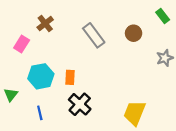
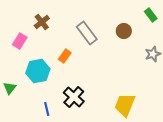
orange rectangle: (70, 77) -> (65, 56), moved, turned 32
blue line: (40, 113) -> (47, 109), moved

